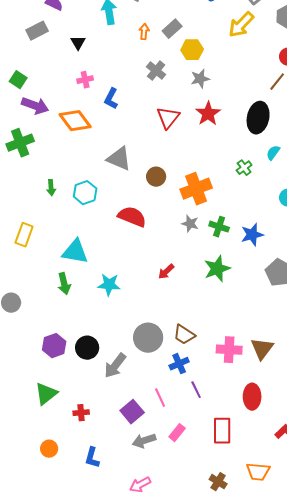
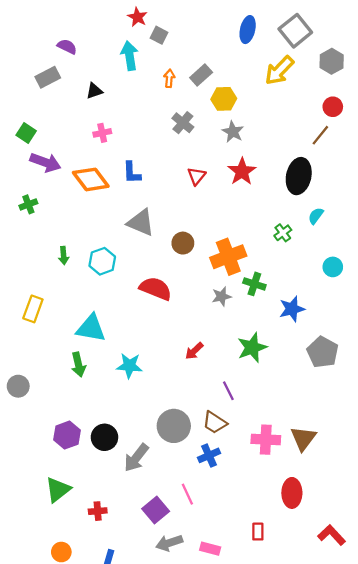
black triangle: (78, 43) -> (94, 91), turned 42
gray star: (200, 79) -> (233, 132), turned -30
blue L-shape: (111, 99) -> (132, 173), moved, turned -30
red triangle: (168, 118) -> (196, 176), size x0.7
green cross: (20, 143) -> (28, 204), size x0.6
gray star: (190, 224) -> (221, 296), turned -30
green cross: (219, 227) -> (254, 284), moved
purple line: (196, 390) -> (228, 391), moved
red rectangle: (222, 431) -> (258, 532), size x0.6
pink rectangle: (177, 433) -> (210, 549), moved, turned 66

